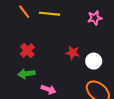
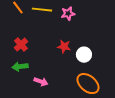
pink star: (95, 18) -> (68, 14), moved

